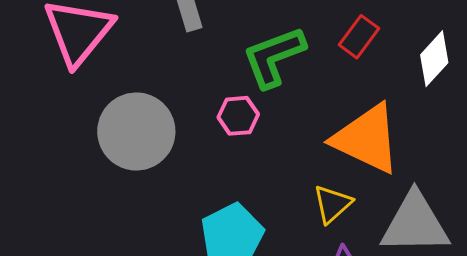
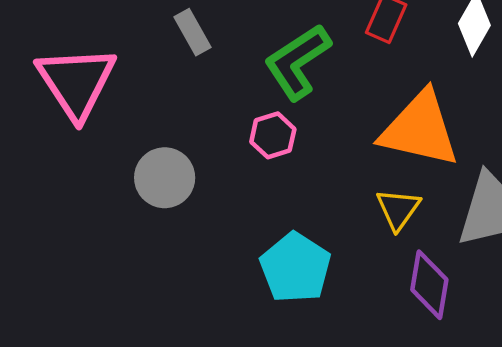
gray circle: (136, 131) -> (165, 178), size x0.7

